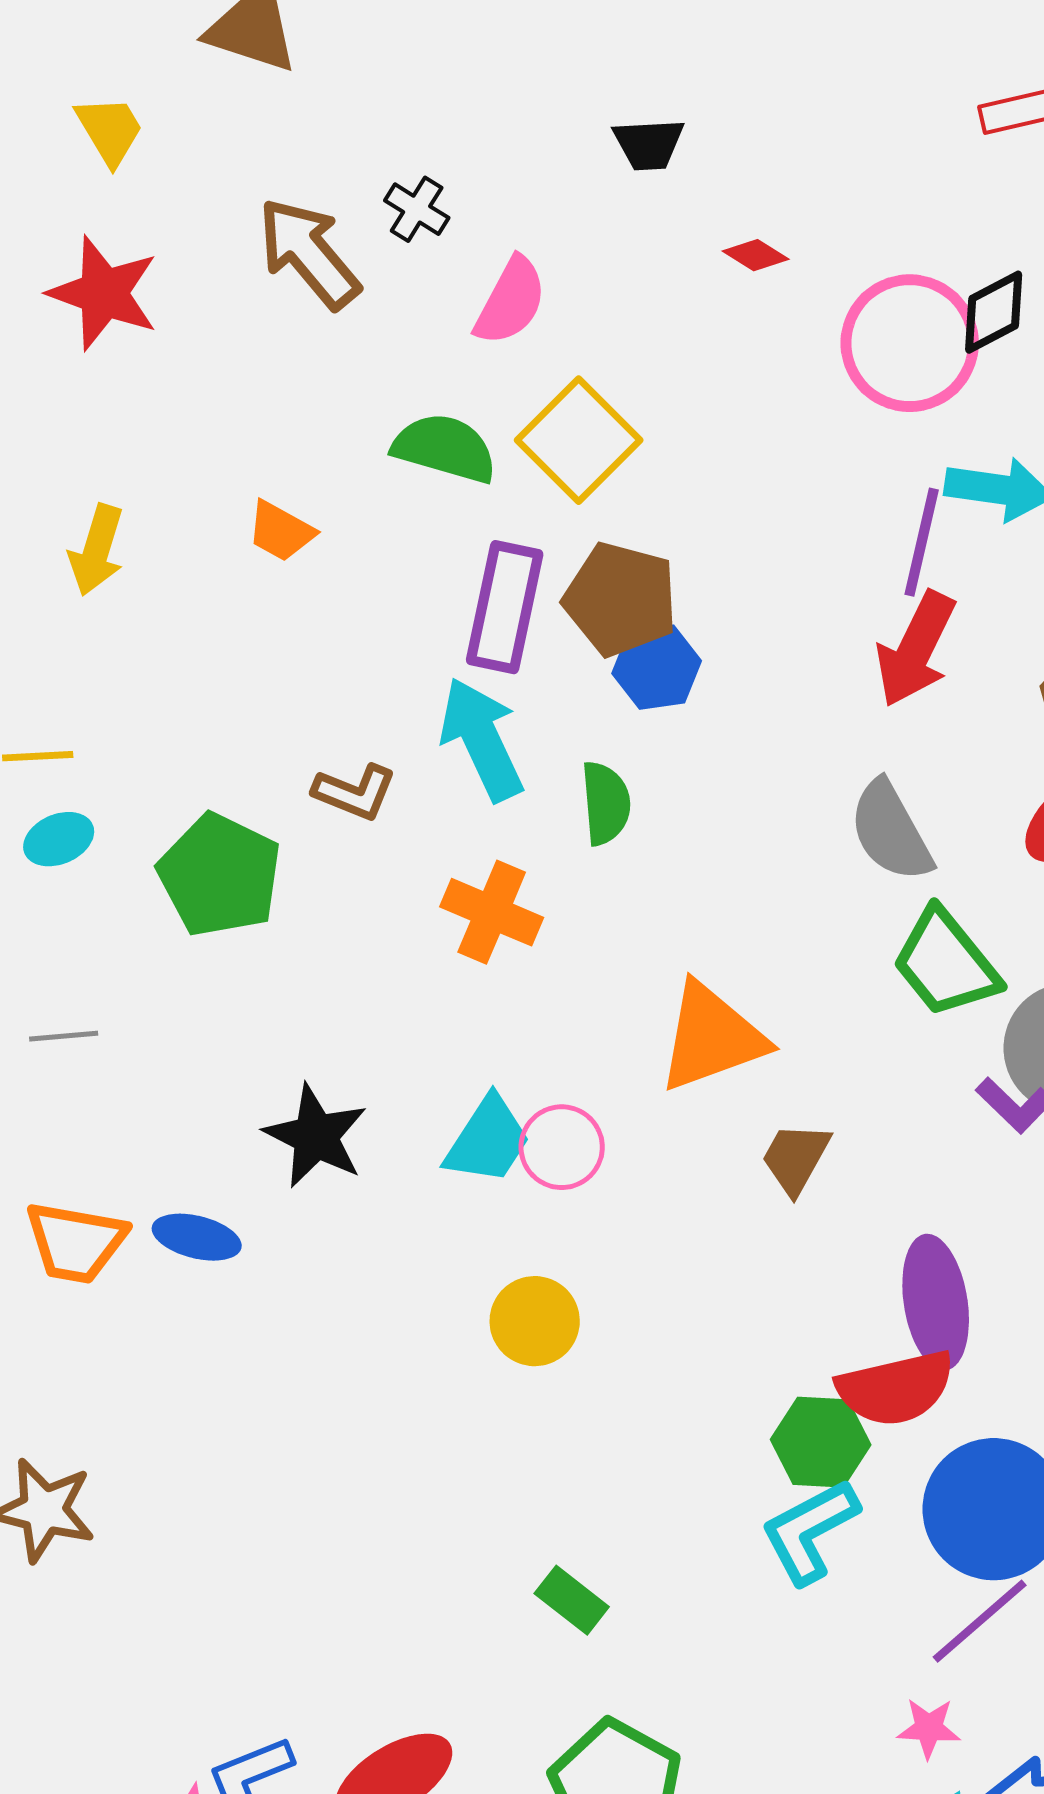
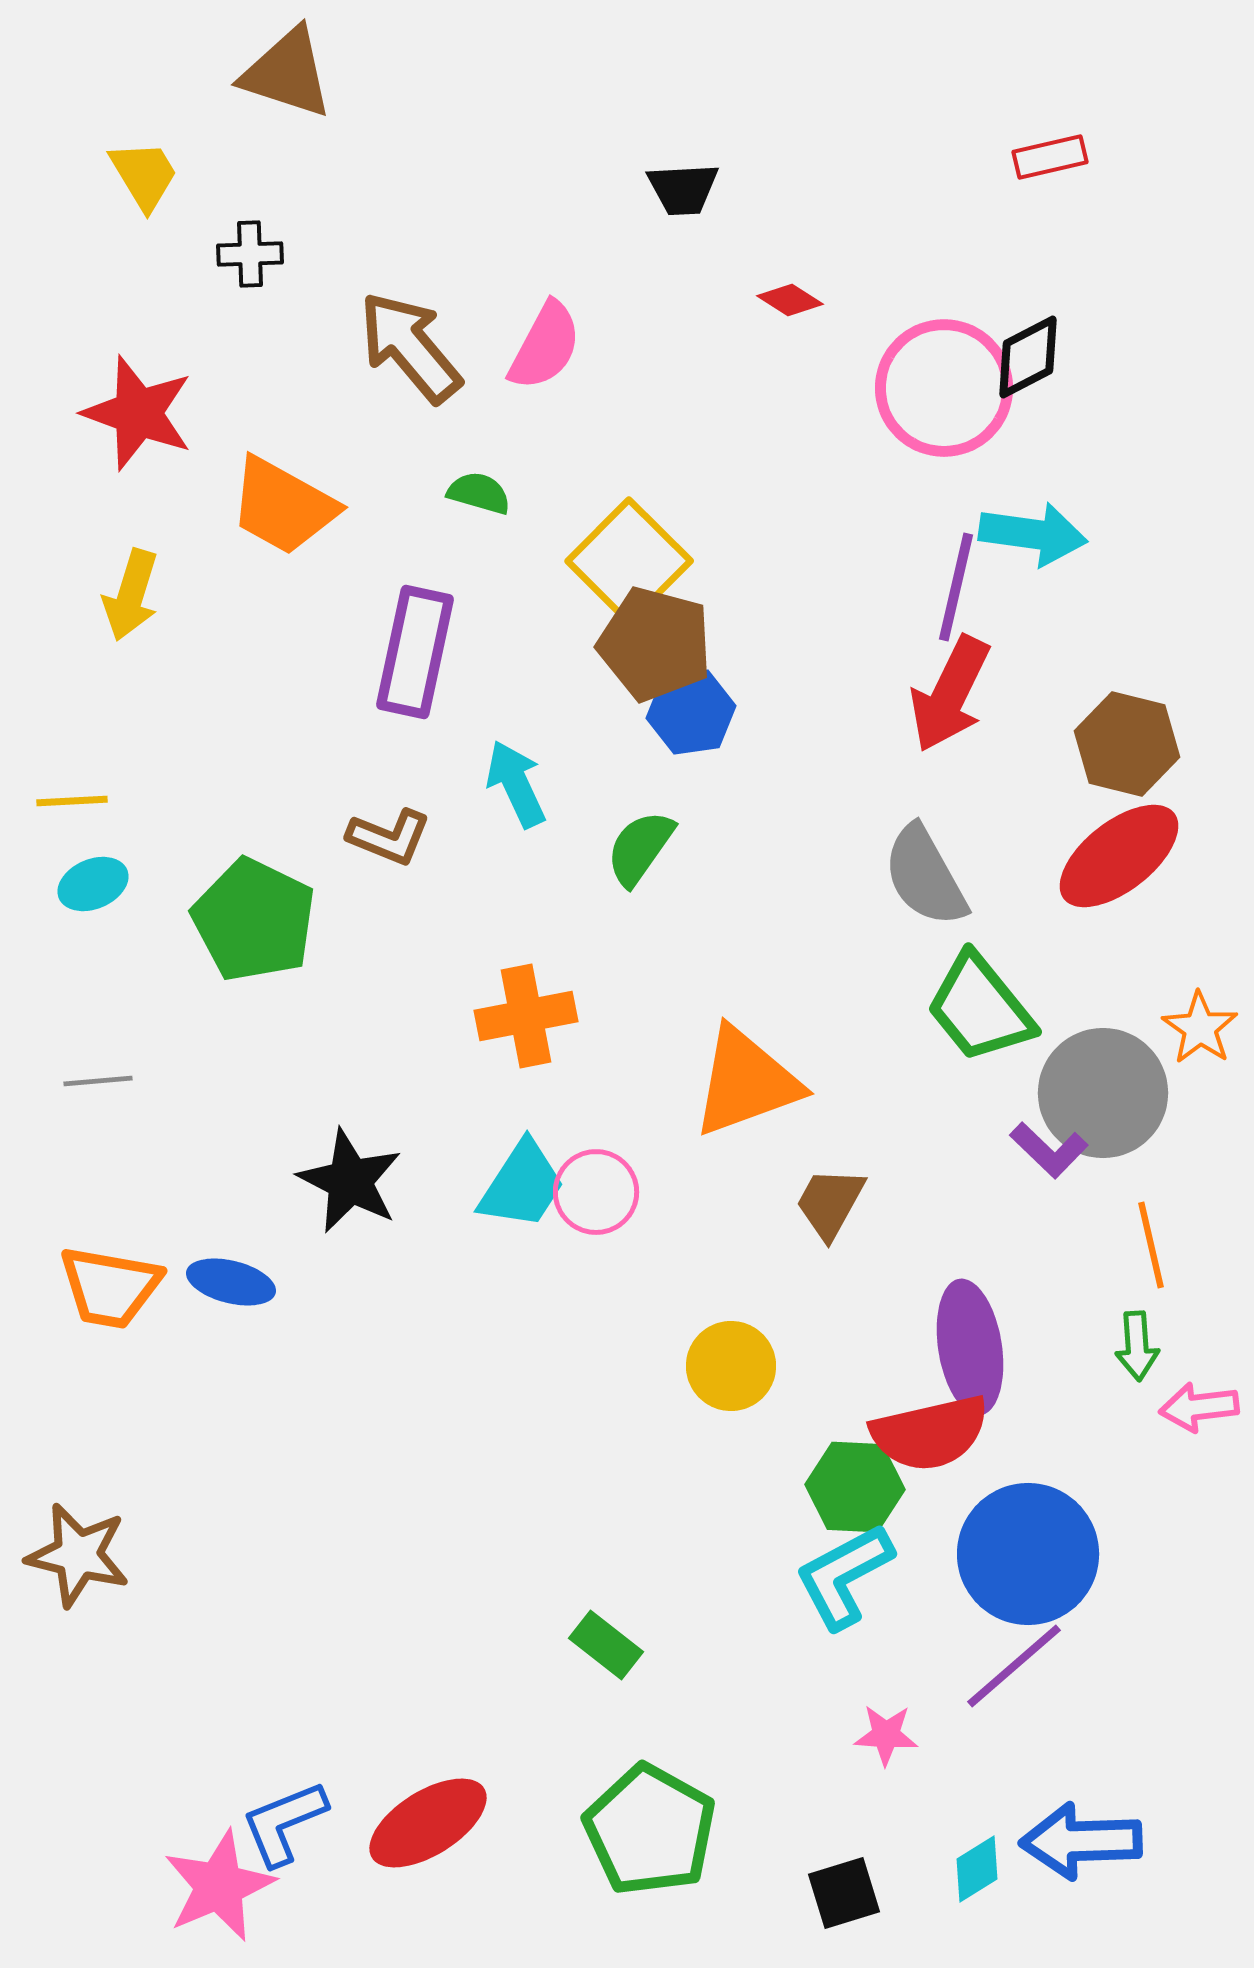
black cross: (417, 209) -> (250, 254), moved, turned -34
brown arrow: (309, 253) -> (410, 347), moved
red star: (104, 293) -> (138, 413), moved
yellow square: (579, 440) -> (629, 561), moved
green semicircle: (445, 448) -> (479, 493), size x0.6
orange trapezoid: (281, 531) -> (283, 506), moved, size x1.6
purple rectangle: (505, 607) -> (415, 652), moved
cyan arrow: (482, 739) -> (516, 784), size x0.7
green semicircle: (606, 803) -> (640, 848), turned -140
orange cross: (492, 912) -> (526, 1016), moved, turned -34
yellow circle: (535, 1321) -> (731, 1366), moved
pink star: (929, 1728) -> (886, 1735), moved

